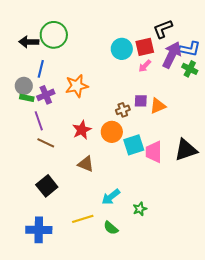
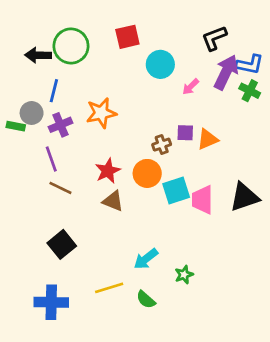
red square: (145, 47) -> (127, 37), moved
green rectangle: (27, 98) -> (16, 126), moved
brown triangle: (86, 164) -> (113, 201), moved

